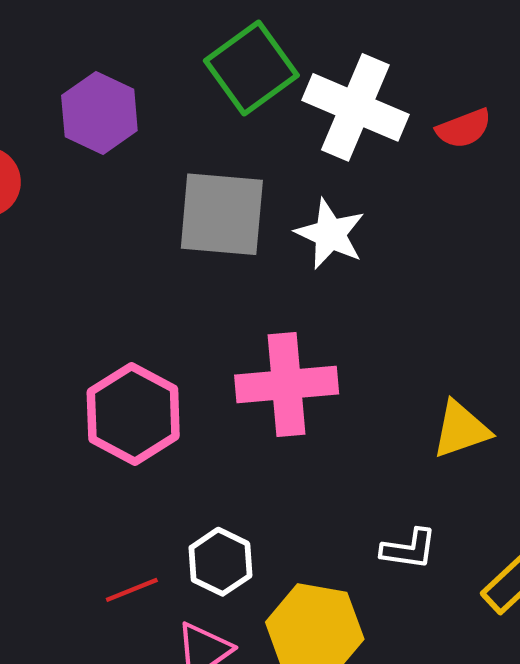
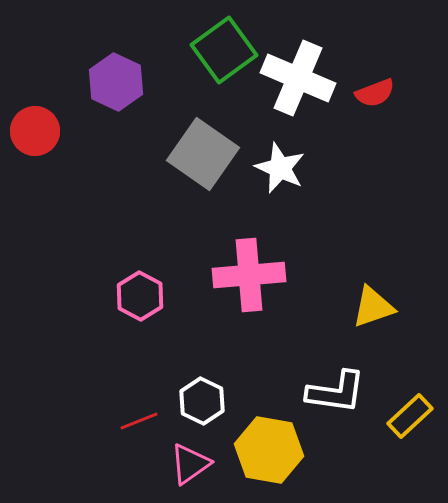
gray square: (222, 214) -> (203, 154), turned 30
pink hexagon: (133, 414) -> (140, 296), size x0.7
white L-shape: (409, 549) -> (336, 392), size x1.5

